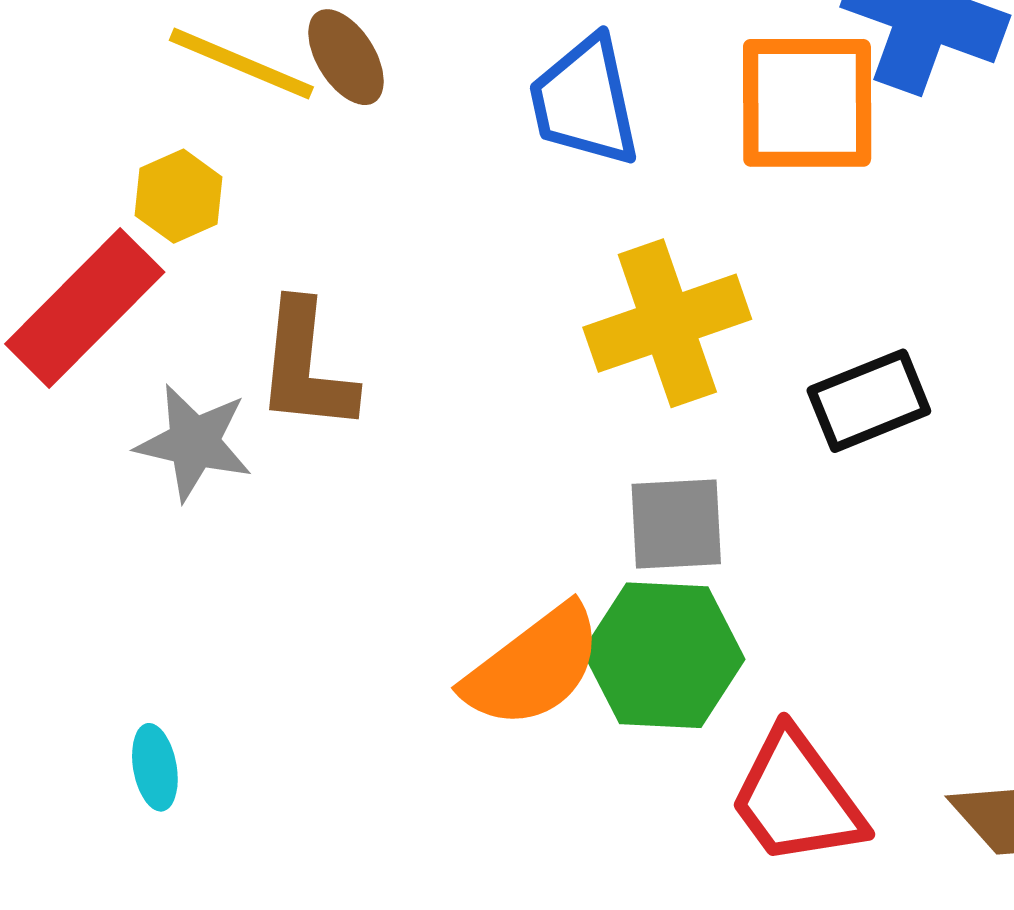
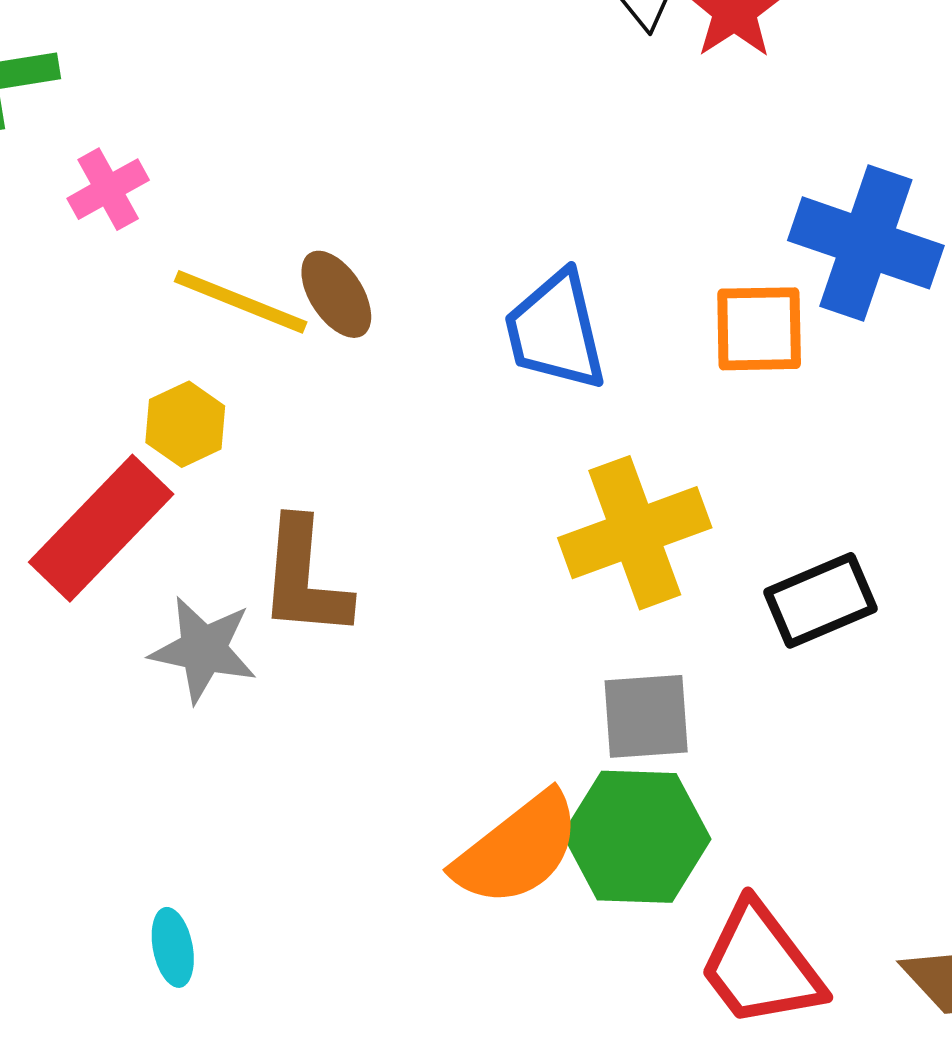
orange square: (807, 103) -> (759, 329), size x0.7

